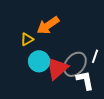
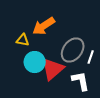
yellow triangle: (27, 39) -> (23, 40), turned 40
gray ellipse: (75, 64) -> (73, 50), moved

